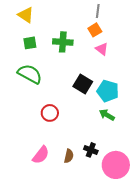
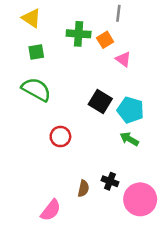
orange square: (95, 30) -> (105, 40), moved
green cross: (63, 42) -> (79, 34), moved
pink semicircle: (41, 155) -> (51, 210), moved

